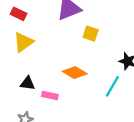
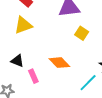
pink rectangle: (50, 95) -> (33, 76), turned 40

